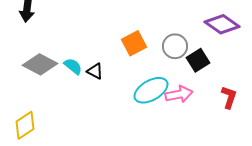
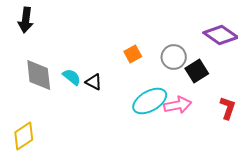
orange square: (134, 43) -> (133, 54), size x0.7
gray diamond: (40, 64) -> (39, 75), turned 56

